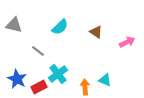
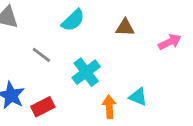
brown triangle: (96, 32) -> (125, 27), turned -32
cyan cross: (58, 74) -> (86, 72), moved

